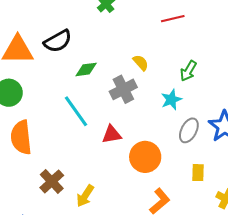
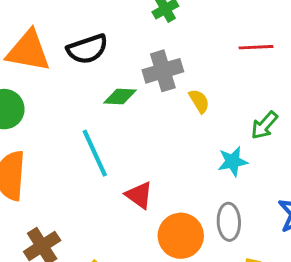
gray cross: (123, 89) -> (163, 71), moved
gray ellipse: (189, 130) -> (229, 222), moved, turned -40
red triangle: (112, 134) -> (139, 195), turned 35

